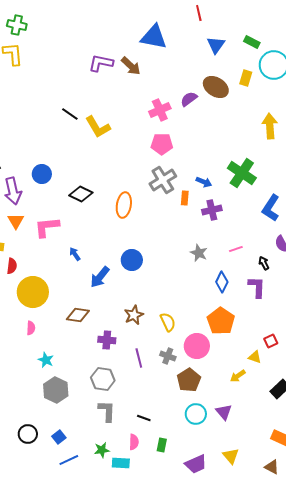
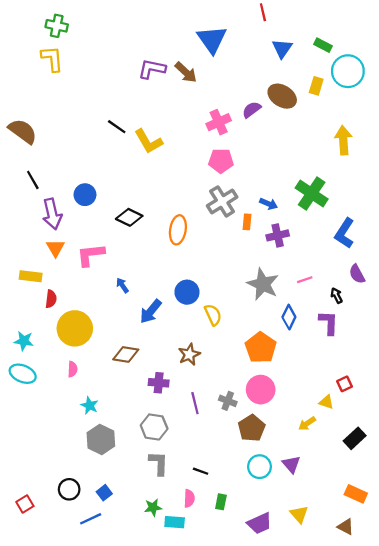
blue triangle: (154, 37) -> (212, 39), turned 44
gray star: (199, 253) -> (263, 284), size x1.6
orange pentagon: (221, 321) -> (261, 348), moved
yellow semicircle: (168, 322) -> (213, 315), moved
blue line: (69, 460) -> (91, 519), moved

